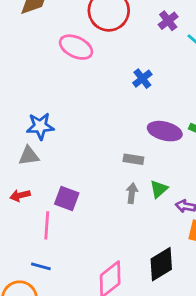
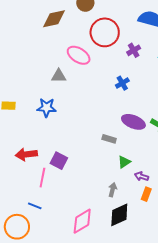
purple cross: (168, 21) -> (134, 50), moved
gray triangle: (29, 156) -> (59, 76), moved
gray arrow: (132, 193) -> (113, 190), moved
red arrow: (20, 195) -> (26, 154), size x1.5

